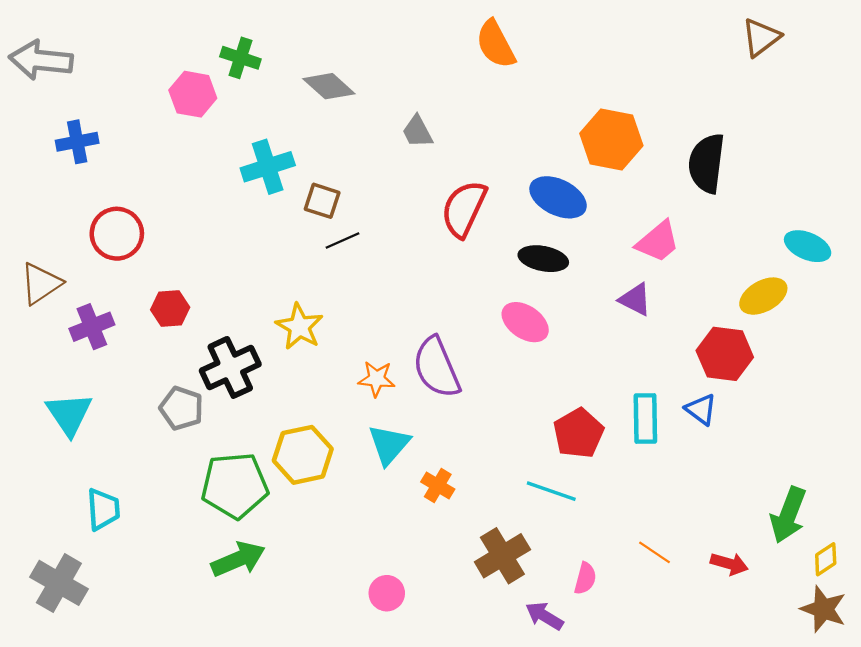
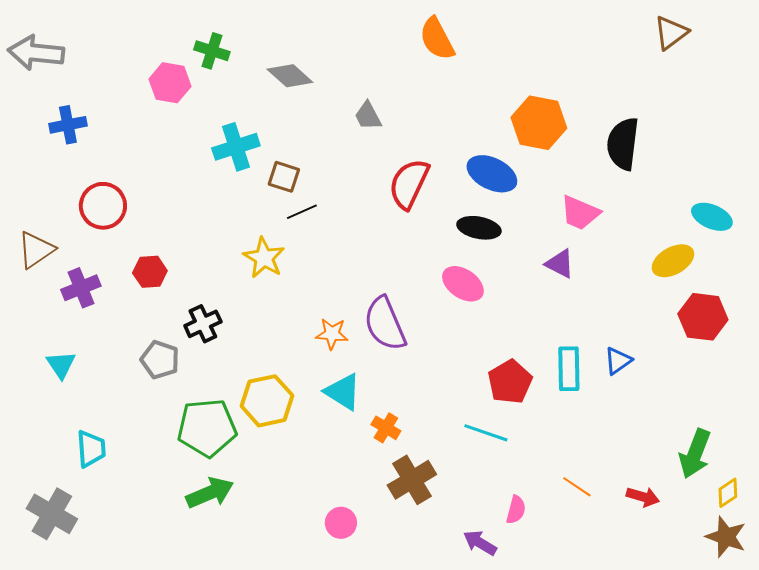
pink trapezoid: (658, 242) -> (580, 213), turned 63
yellow star: (299, 327) -> (264, 258), moved
red hexagon: (725, 354) -> (703, 317), moved
black cross: (230, 367) -> (203, 324), size x0.7
blue triangle: (701, 409) -> (618, 361), turned 48
cyan triangle: (69, 414) -> (61, 365), size x0.7
cyan triangle: (389, 445) -> (343, 392), turned -39
brown cross: (502, 556) -> (412, 480), moved

